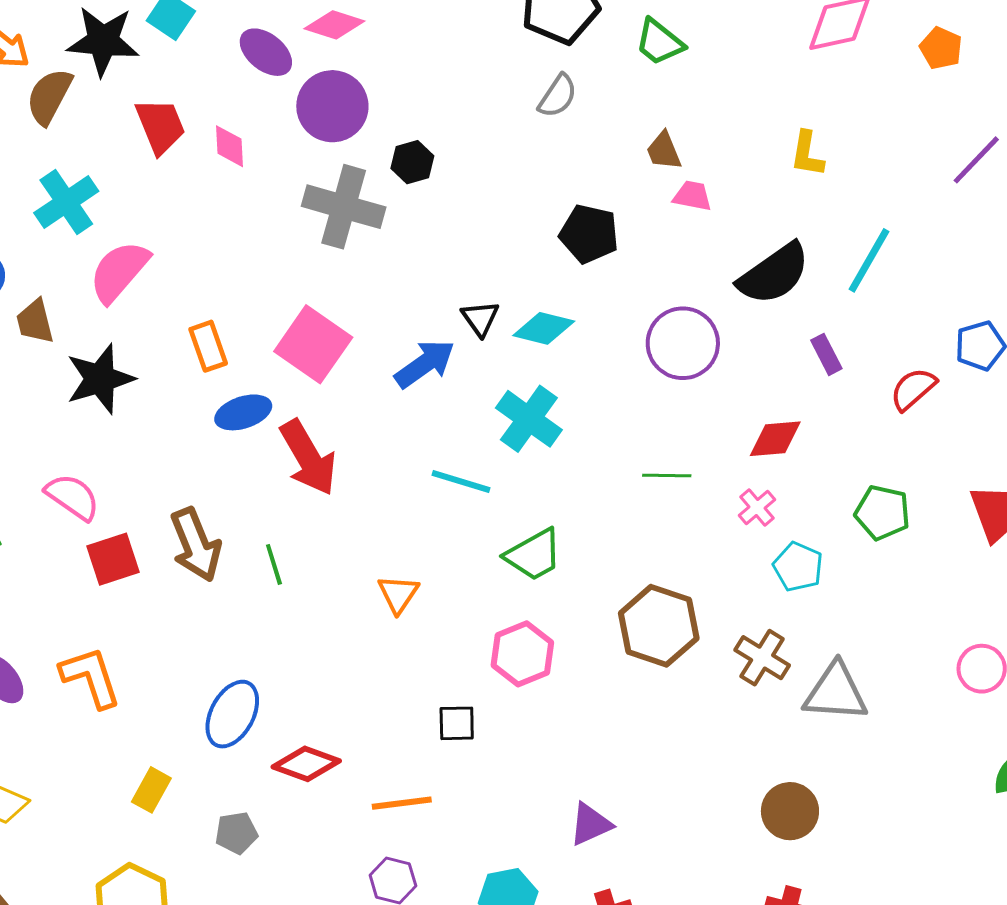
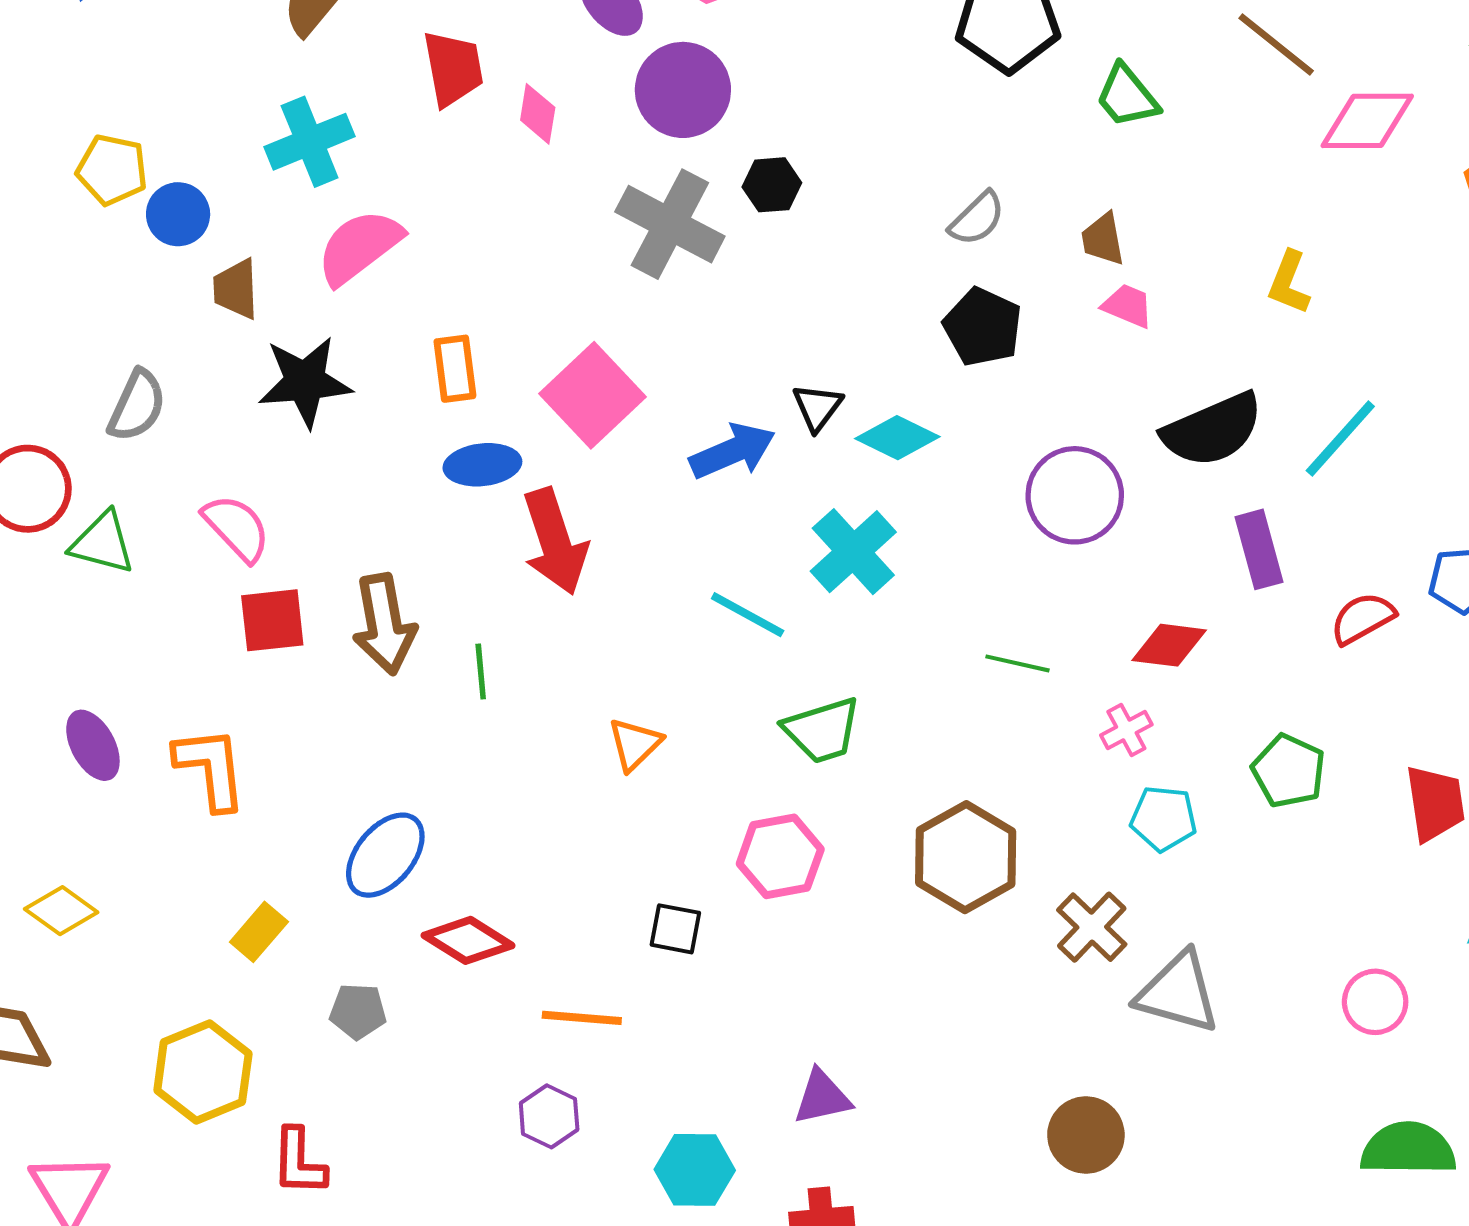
gray semicircle: (558, 96) -> (977, 219), moved
purple rectangle: (826, 354) -> (1259, 549), size x1.4
cyan pentagon: (798, 567) -> (1164, 818), turned -30

